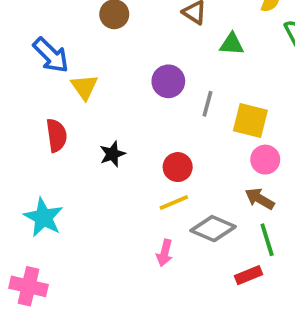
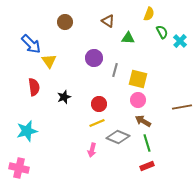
pink circle: (265, 160) -> (138, 100), moved
cyan star: (43, 217) -> (27, 131), turned 30
red rectangle: (248, 275) -> (147, 166), moved

